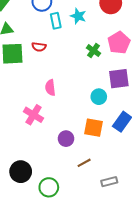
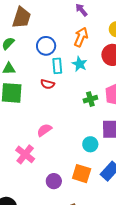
red semicircle: (39, 47) -> (48, 84), moved
green cross: (93, 51) -> (90, 99), turned 32
pink semicircle: (50, 88) -> (44, 130), turned 56

